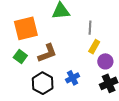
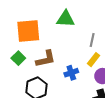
blue cross: (73, 78) -> (71, 73), moved

